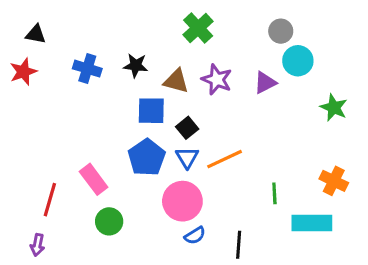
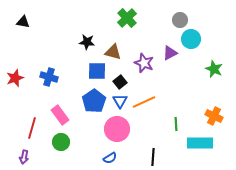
blue cross: (87, 69) -> (49, 77), moved
red star: (23, 72) -> (15, 78), moved
purple star: (217, 79) -> (144, 63), moved
green circle: (109, 221) -> (61, 142), moved
blue semicircle: (195, 235) -> (110, 158), moved

